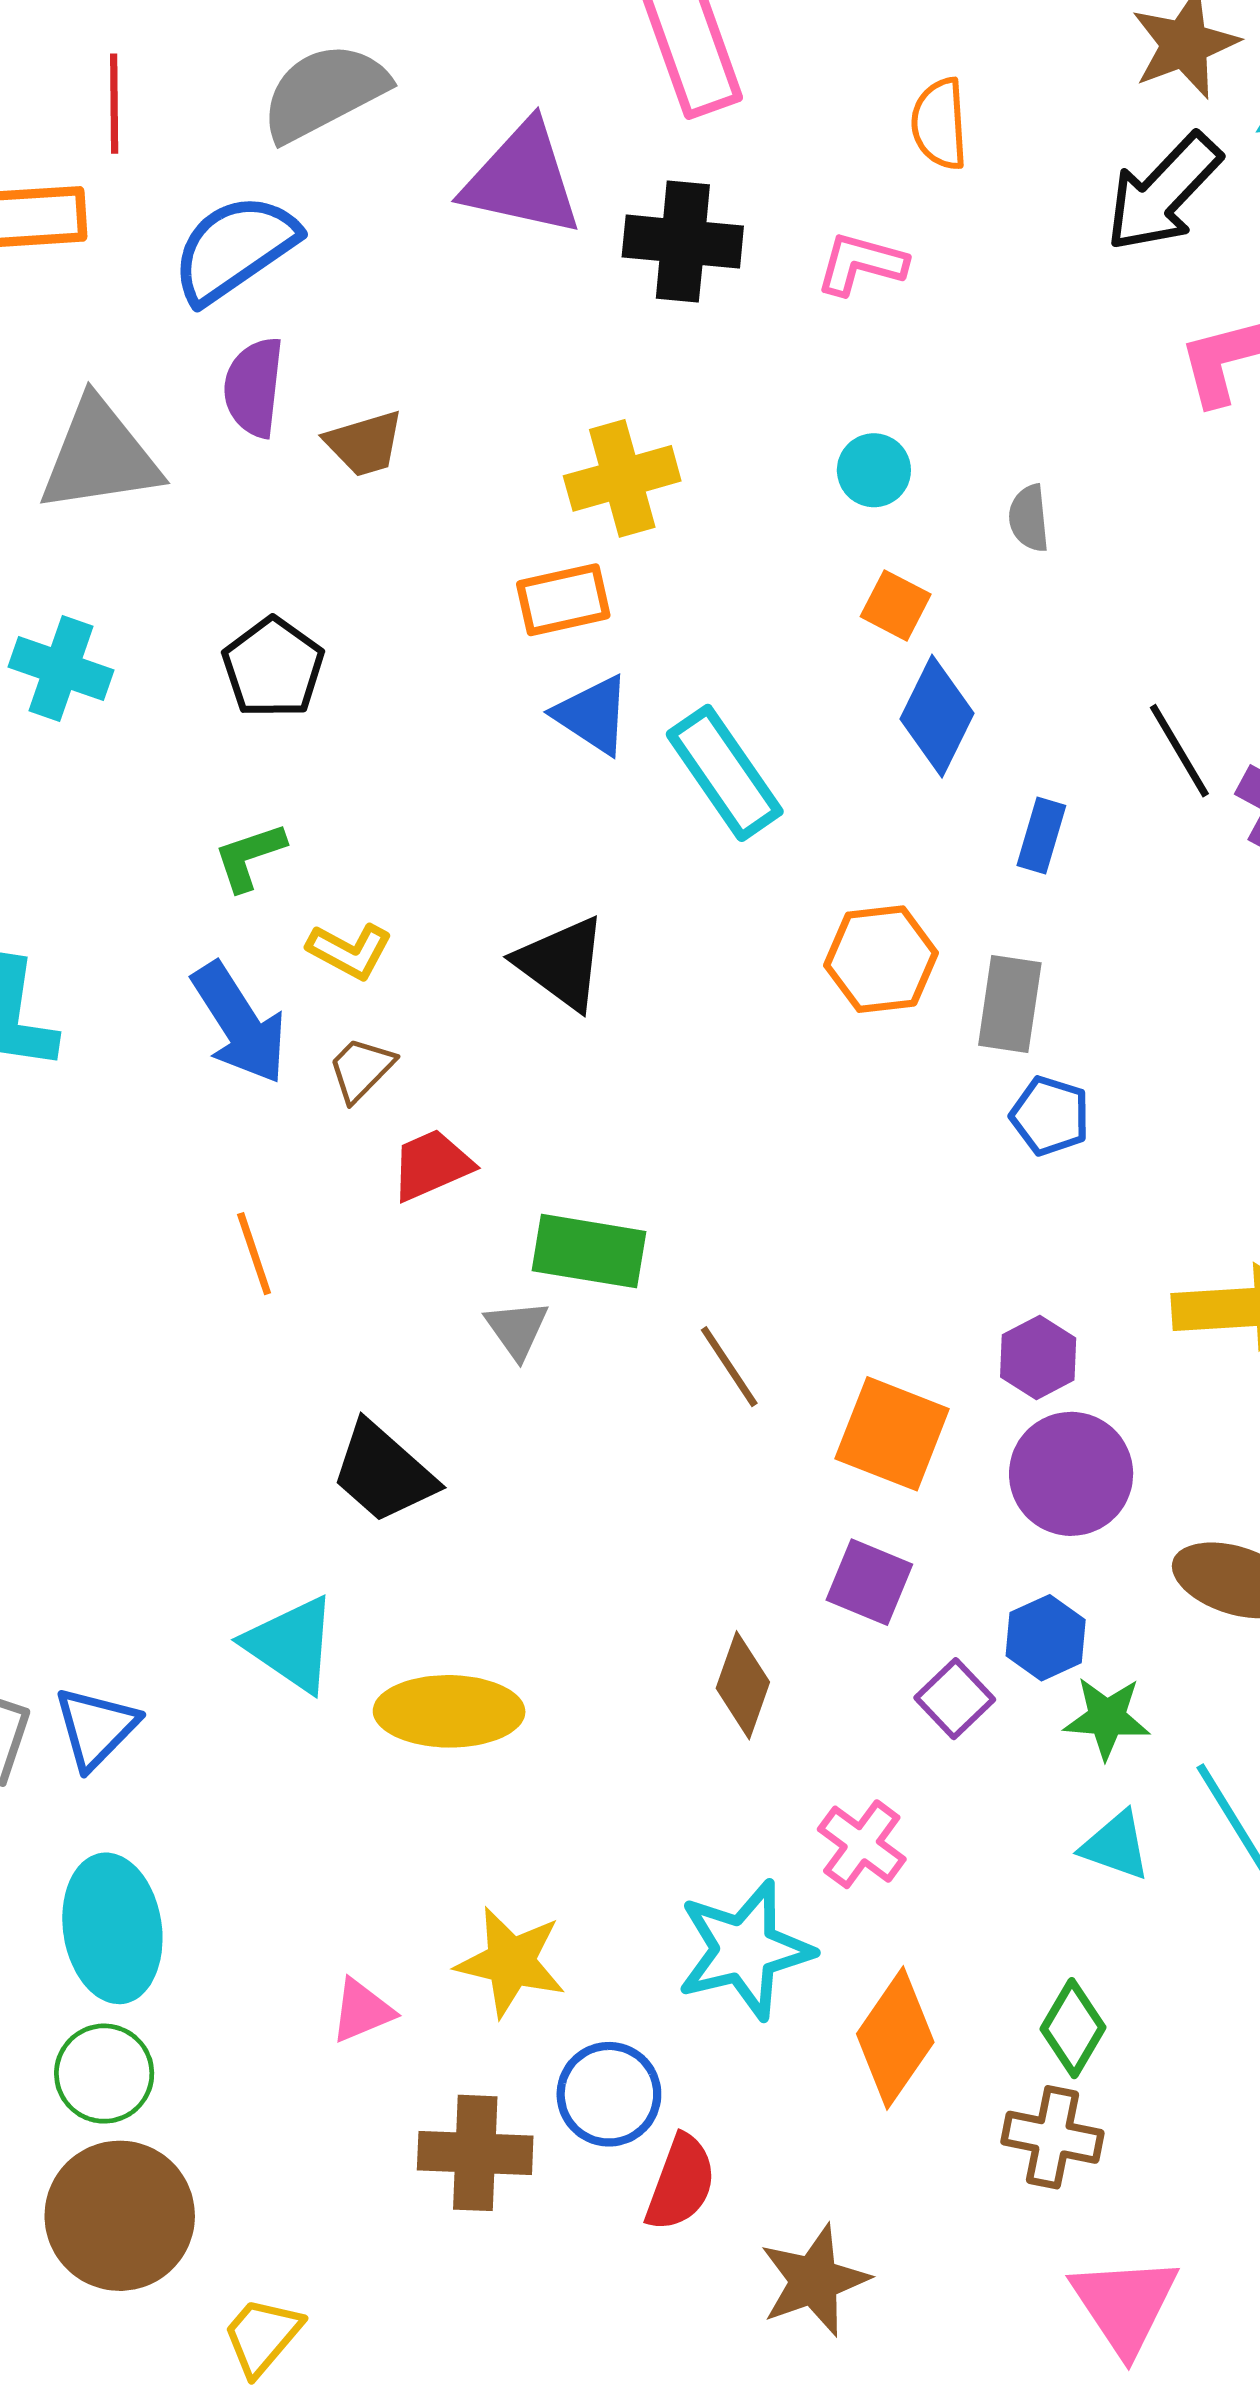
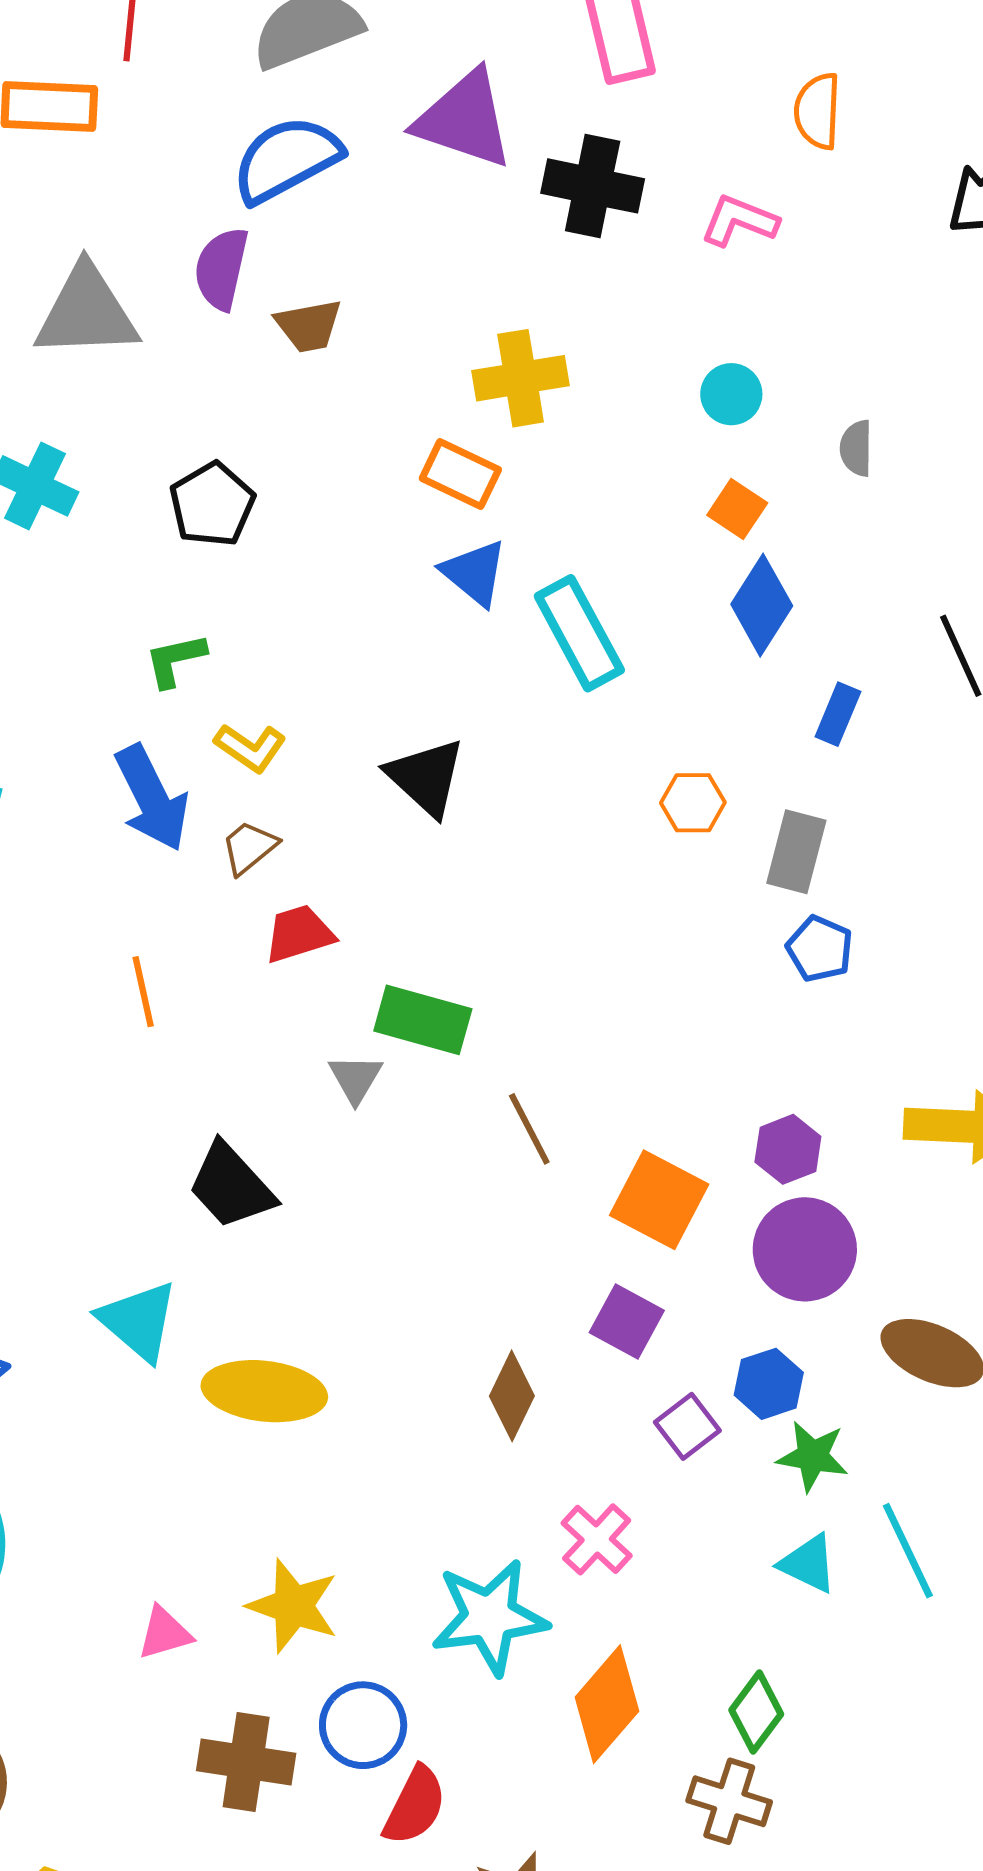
blue semicircle: (235, 248) -> (286, 159), moved
orange rectangle: (563, 600) -> (460, 474), turned 32
orange hexagon: (881, 959) -> (693, 803), size x0.7

